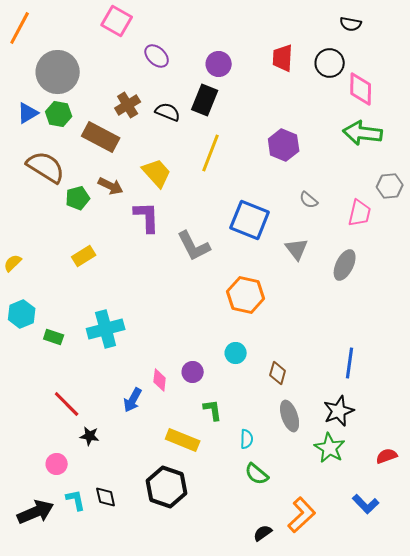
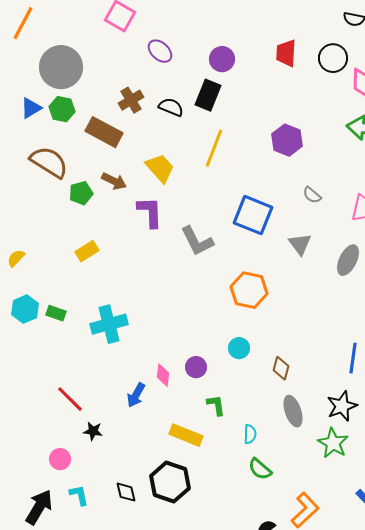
green rectangle: (54, 337) -> (56, 313), moved
black diamond: (106, 497) -> (126, 492), moved
black arrow: (36, 512) -> (39, 507), turned -36

